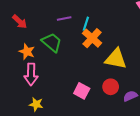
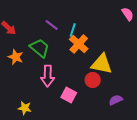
purple line: (64, 19) -> (52, 25), turned 48
pink arrow: (31, 74) -> (48, 76), moved
red circle: (111, 87) -> (93, 80), moved

